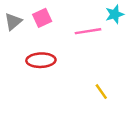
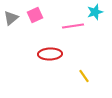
red ellipse: (41, 60) -> (50, 54), moved

